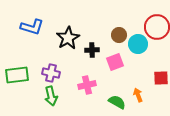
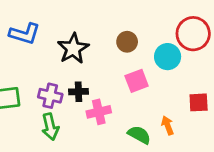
brown circle: (119, 35) -> (127, 42), moved
black cross: (92, 50) -> (79, 92), moved

